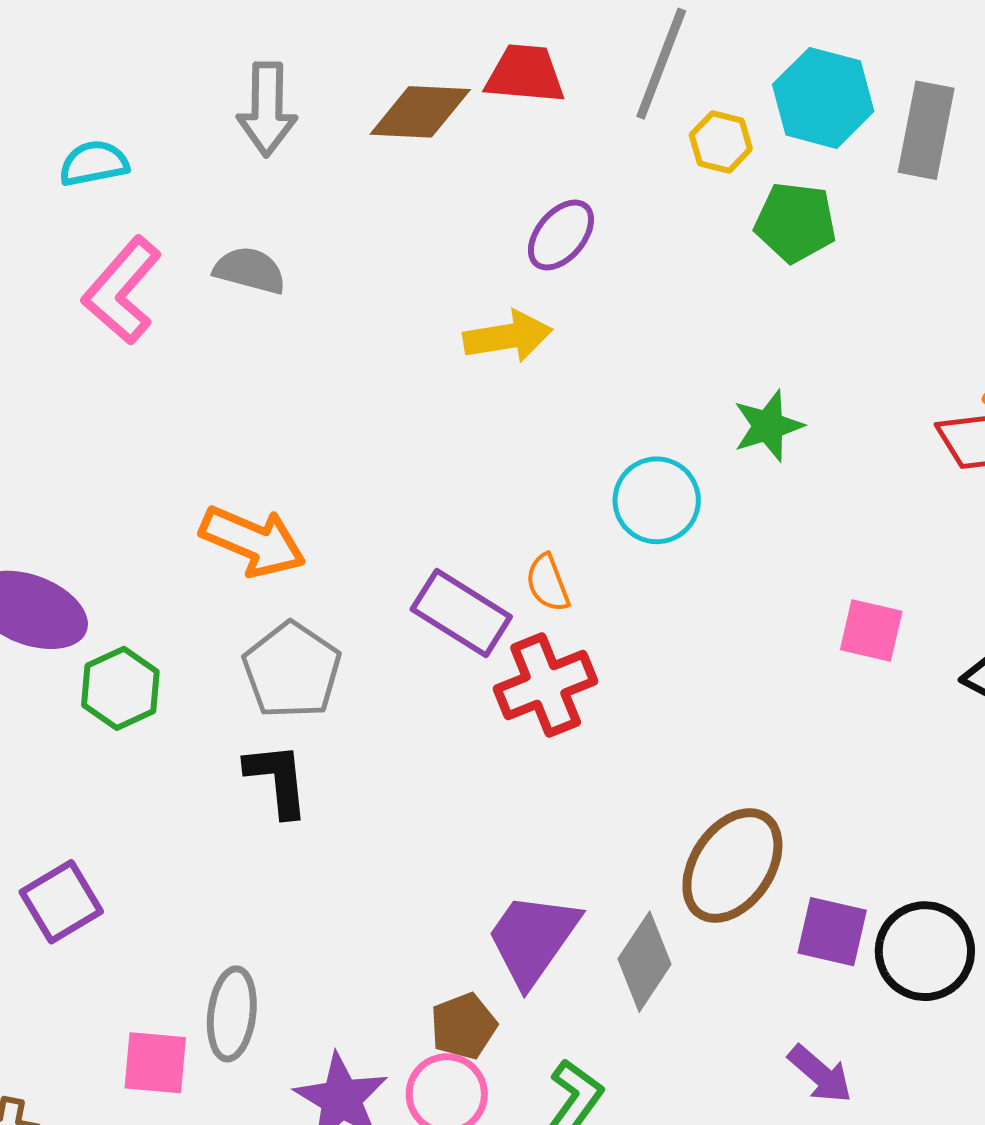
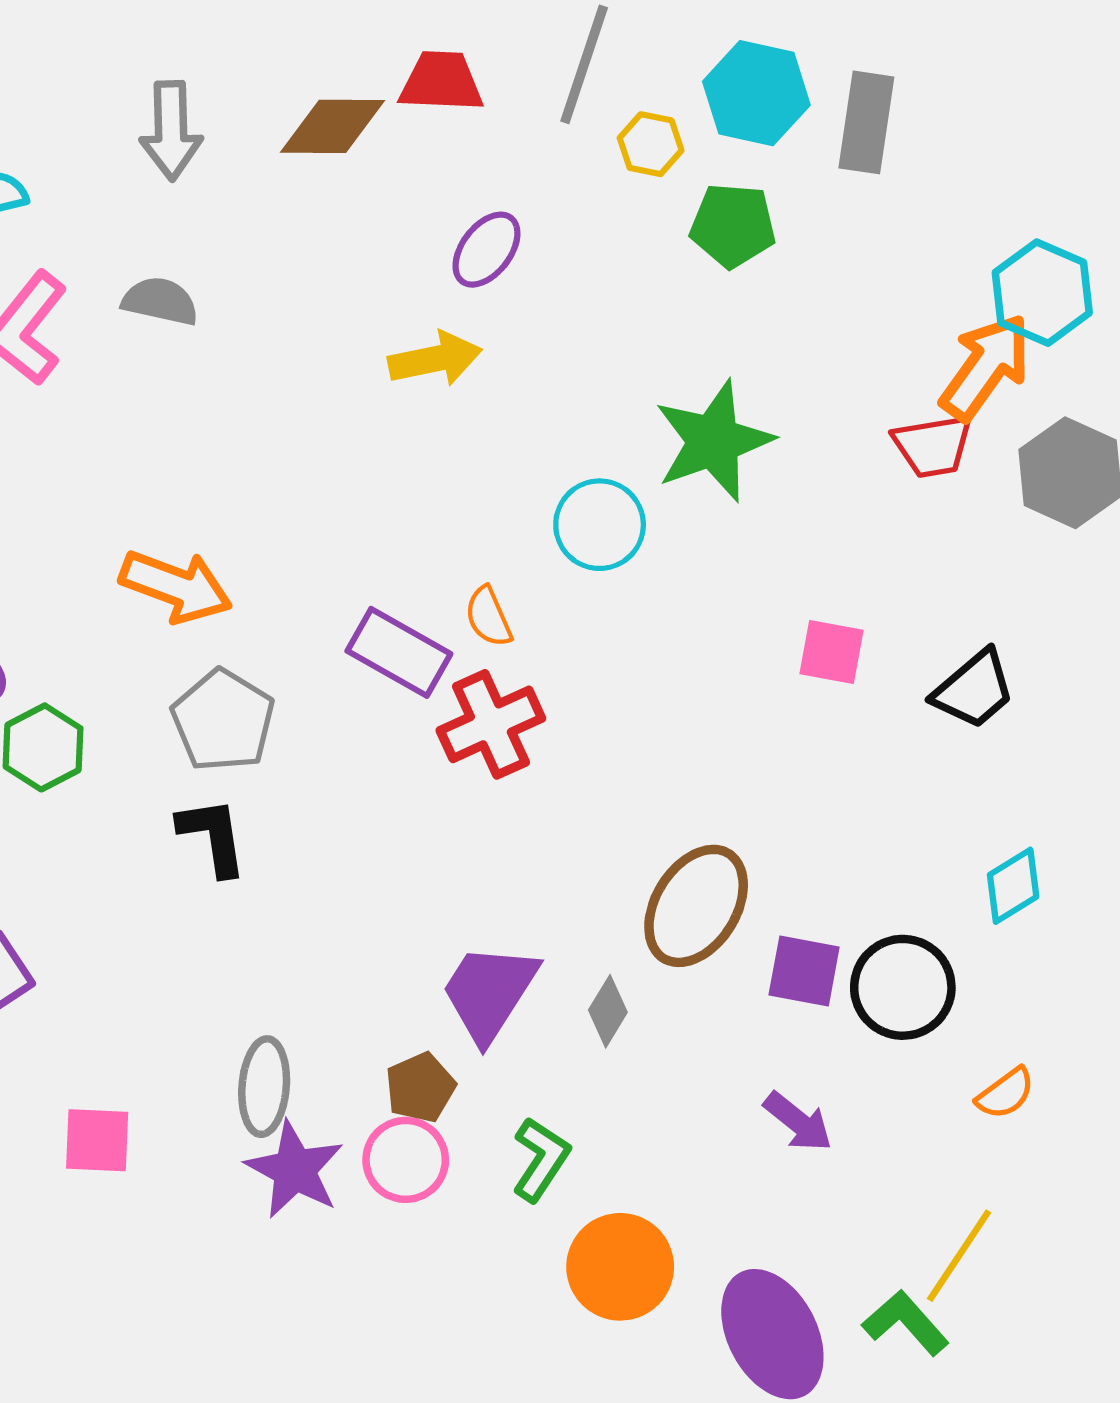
green star: (768, 426) -> (714, 441), size x1.6
gray diamond: (644, 962) -> (608, 1011), size x0.7
gray ellipse: (232, 1014) -> (264, 1087), moved

